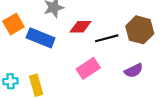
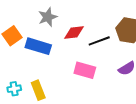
pink rectangle: (88, 68) -> (85, 70), turned 55

